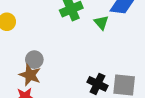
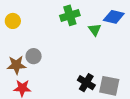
brown star: (30, 75) -> (16, 65), moved, turned -30

